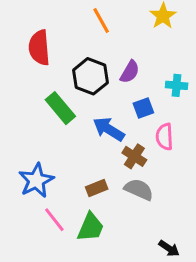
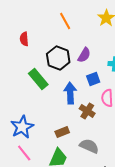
red semicircle: (39, 48) -> (24, 39), size x0.6
blue arrow: (109, 129) -> (70, 93), turned 55
gray semicircle: (139, 190) -> (89, 146), moved
pink line: (54, 220) -> (24, 153), moved

